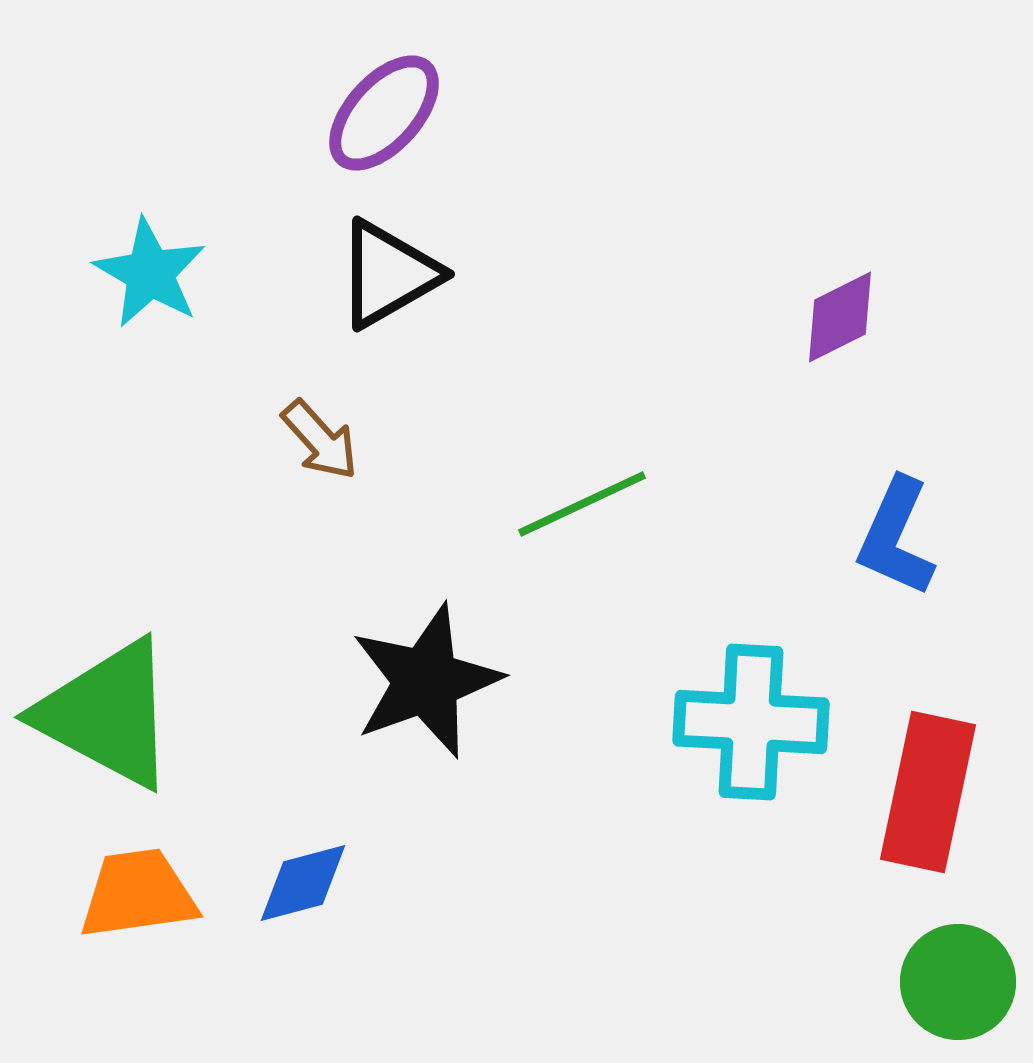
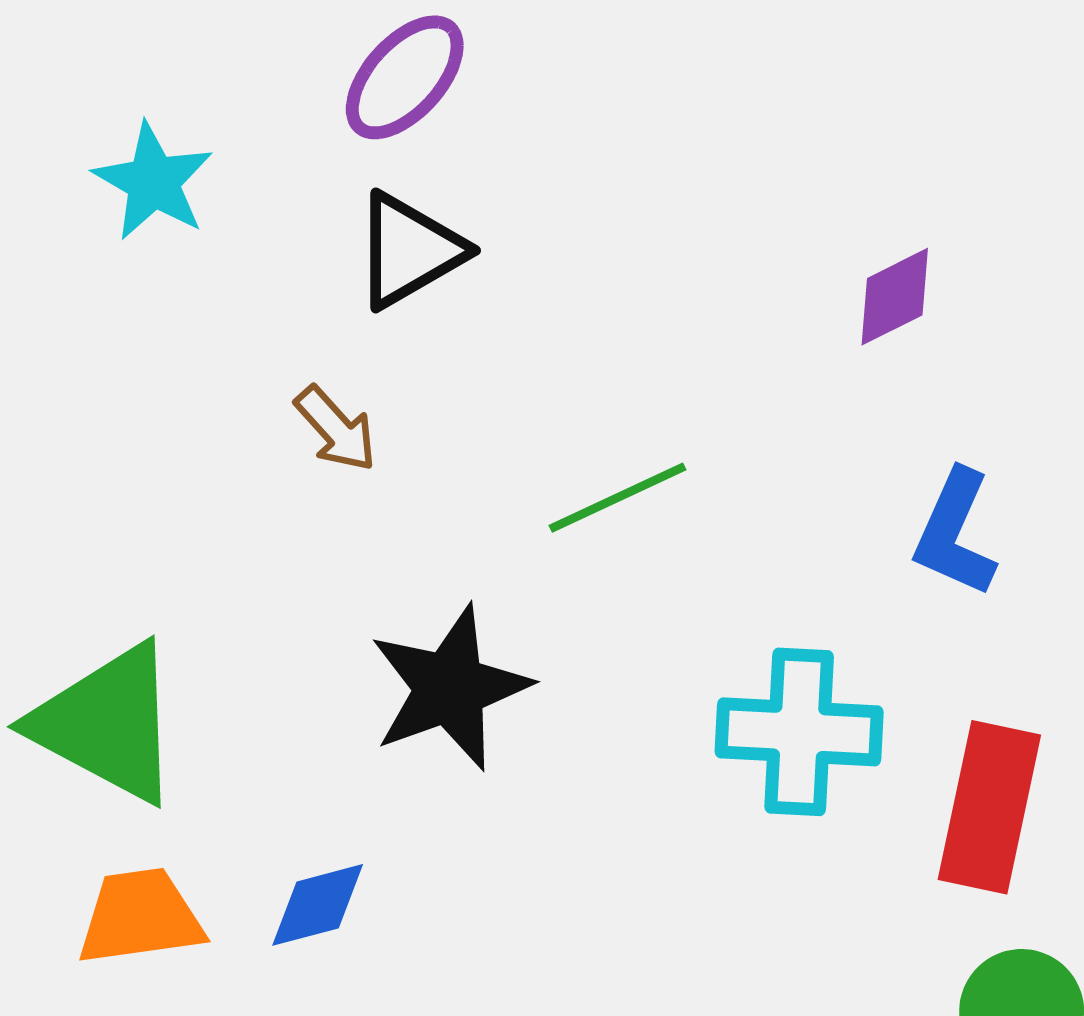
cyan star: (150, 273) -> (153, 182), moved

